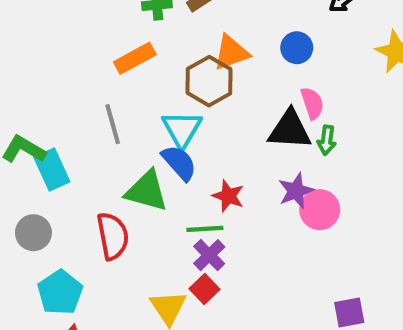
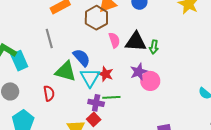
pink semicircle: (312, 103) -> (114, 40), moved
cyan triangle: (182, 129) -> (90, 78), moved
green line: (205, 229) -> (111, 97), moved
red semicircle: (113, 236) -> (49, 93), size x0.7
purple cross: (209, 255) -> (96, 103), turned -35

